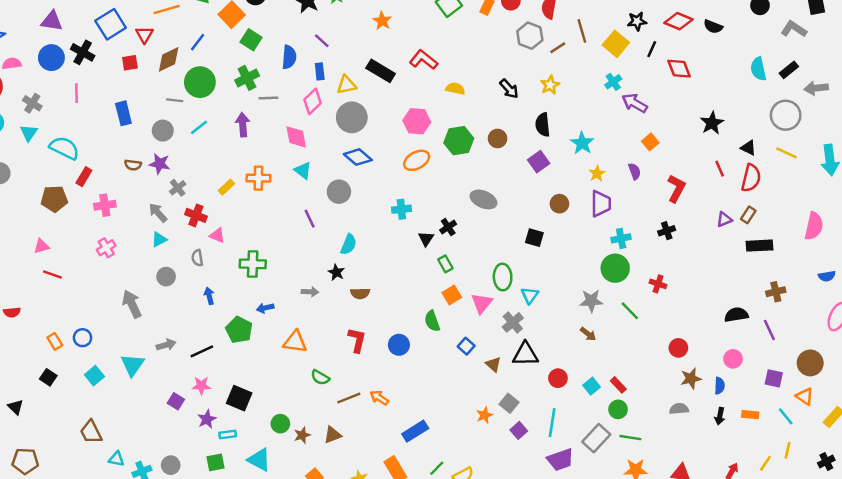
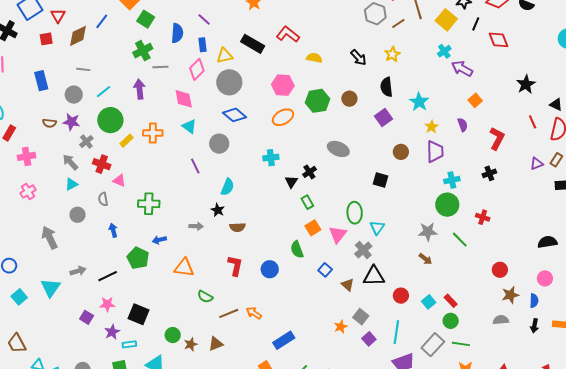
green circle: (200, 82) -> (110, 120), moved

